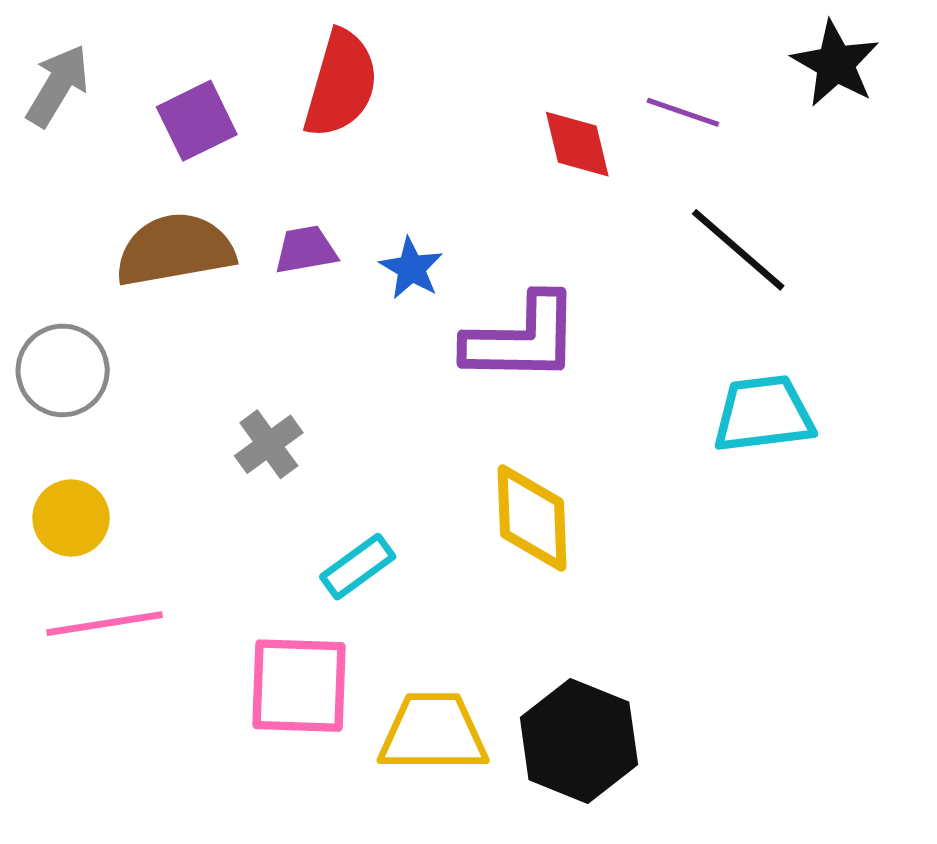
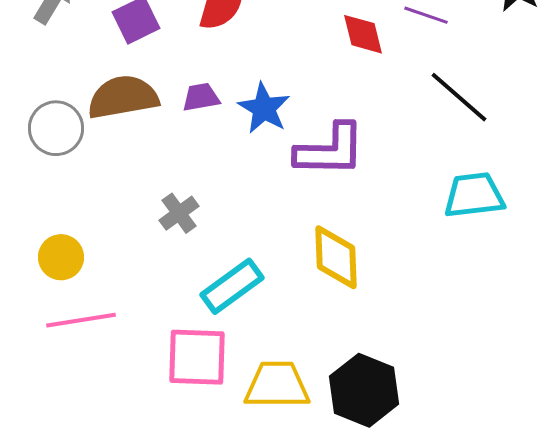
blue star: (411, 268) -> (264, 108), size x1.4
gray circle: (63, 370) -> (56, 128), moved
cyan rectangle: (358, 567) -> (232, 286), size x1.4

